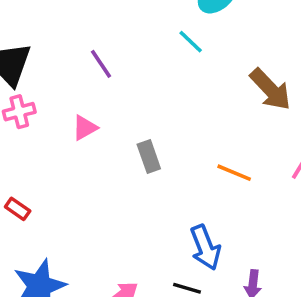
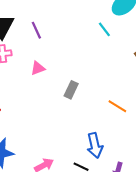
purple line: (101, 64) -> (36, 30), moved
gray rectangle: (149, 156) -> (71, 90), turned 36

